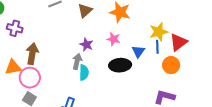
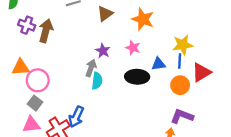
red triangle: (178, 42) -> (201, 72), moved
blue triangle: (138, 51) -> (158, 64), turned 40
brown arrow: (32, 54) -> (46, 31), moved
orange circle: (171, 65) -> (180, 85), moved

